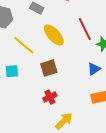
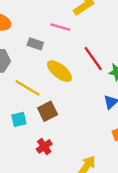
brown square: (49, 68) -> (48, 111), moved
red cross: (50, 97) -> (44, 146), moved

